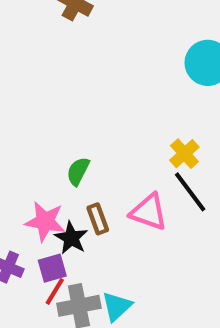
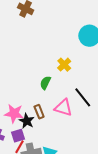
yellow cross: (184, 154) -> (64, 65), moved
green semicircle: (78, 171) -> (45, 83), moved

